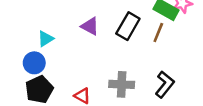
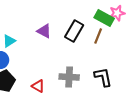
black L-shape: (165, 84) -> (103, 77), turned -50

